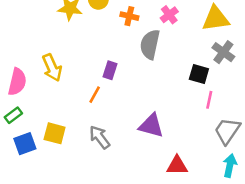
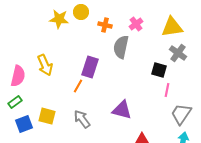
purple rectangle: (110, 70) -> (90, 67), size x1.5

